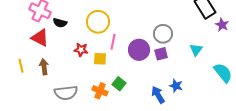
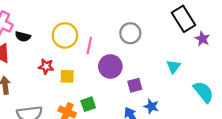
gray circle: (163, 34) -> (130, 33), moved
pink line: (113, 42) -> (89, 45), moved
purple square: (161, 54) -> (135, 85), moved
green square: (119, 84) -> (88, 104), turned 32

